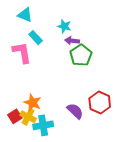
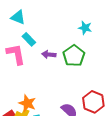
cyan star: (64, 26) -> (85, 28), moved
purple arrow: (72, 41) -> (49, 54), moved

